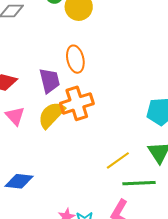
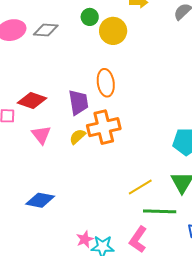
yellow semicircle: (51, 115) -> (77, 137), size x0.6

